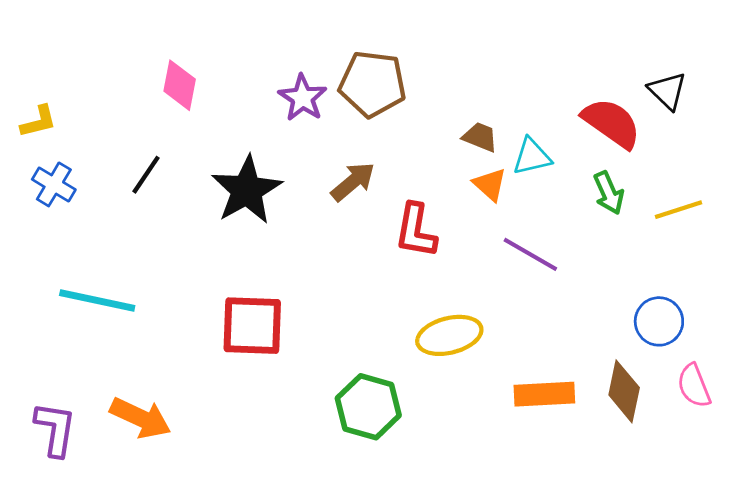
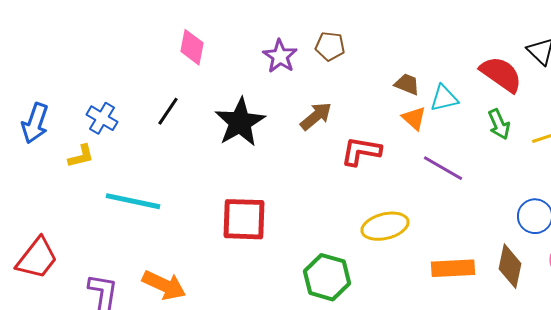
brown pentagon: (372, 84) -> (330, 46), size x0.6
yellow L-shape: (38, 122) -> (81, 156), moved
red L-shape: (416, 231) -> (361, 151), turned 90

